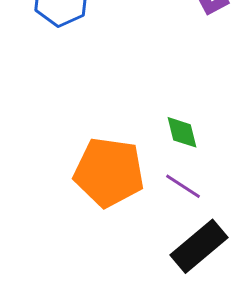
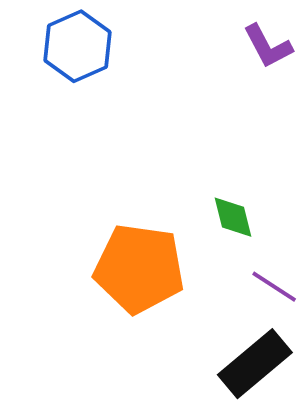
purple line: (183, 186) -> (274, 287), moved

